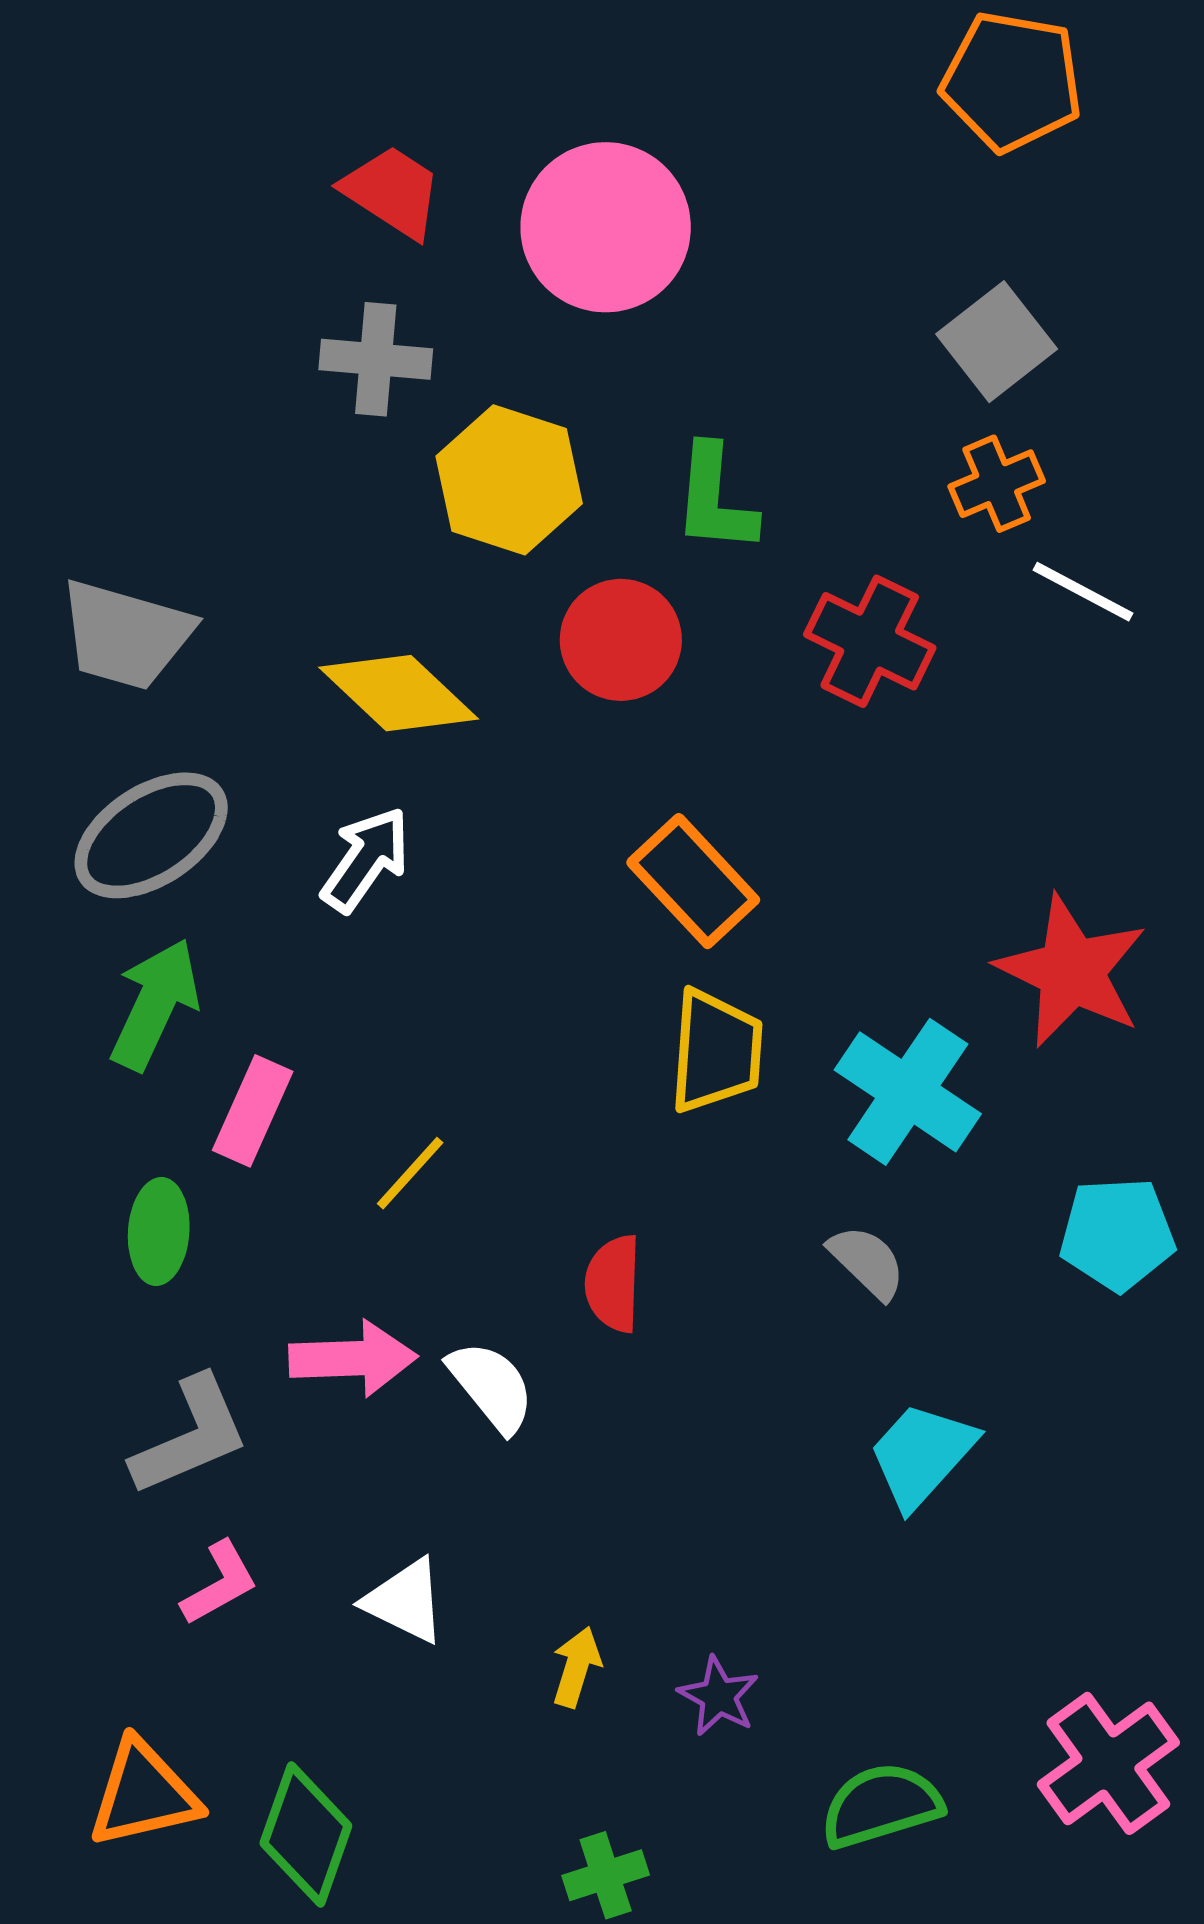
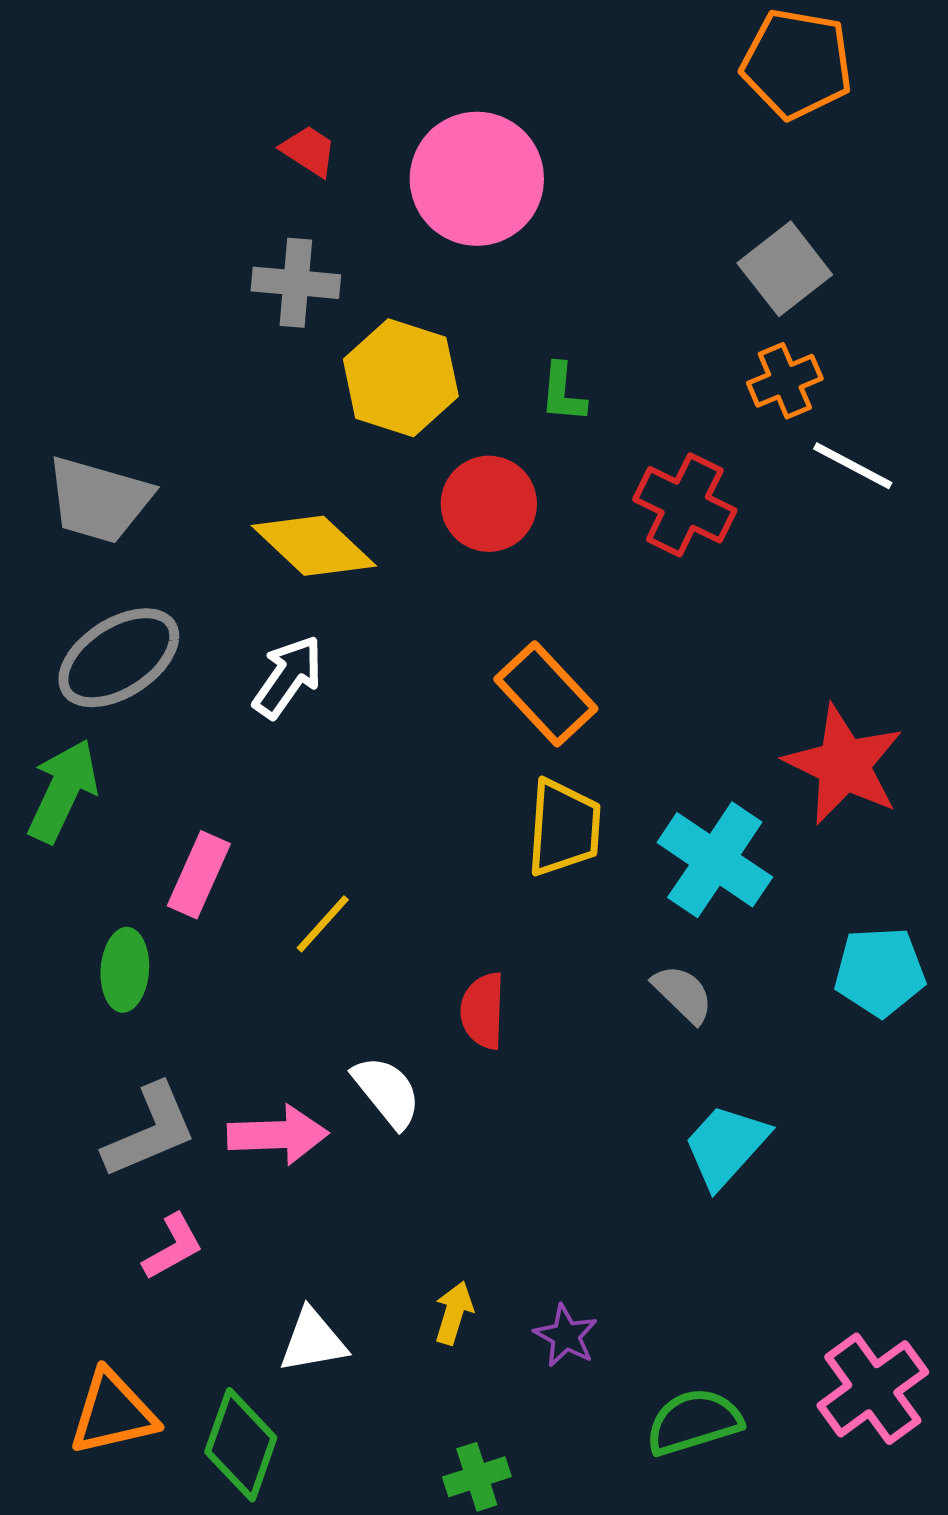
red trapezoid: (392, 192) -> (309, 151), size x0.7
green L-shape: (715, 499) -> (563, 393), size x0.7
green arrow: (155, 1004) -> (63, 791), moved
pink arrow: (353, 1358) -> (278, 1135), moved
white triangle: (405, 1601) -> (313, 1341), moved, turned -36

